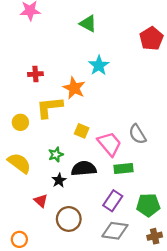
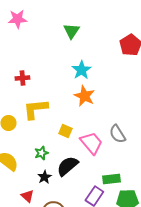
green triangle: (88, 24) -> (71, 31), turned 36
orange star: (74, 88) -> (84, 96), moved
black semicircle: (84, 169) -> (67, 166), turned -35
green rectangle: (123, 169) -> (111, 179), moved

